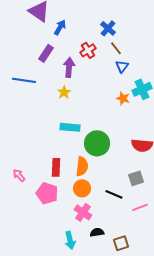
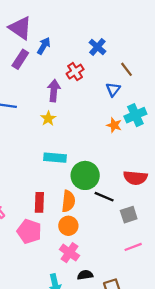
brown line: (116, 48) -> (126, 69), moved
purple rectangle: (46, 53) -> (20, 59), moved
black line: (114, 194) -> (104, 197), moved

